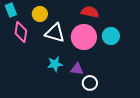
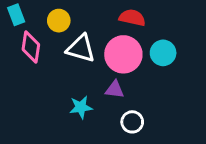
cyan star: (55, 64) -> (81, 107), moved
purple triangle: (77, 69) -> (115, 90), moved

